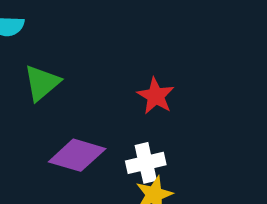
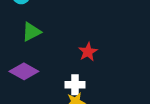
purple diamond: (77, 155) -> (24, 71), moved

